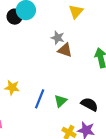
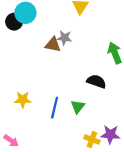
brown triangle: (65, 50) -> (53, 45), moved
black semicircle: (89, 104) -> (96, 81), moved

